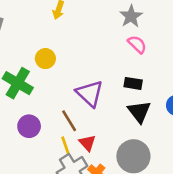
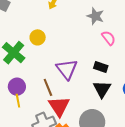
gray star: (131, 16) -> (95, 16), moved, turned -30
red triangle: (87, 143) -> (59, 106), size x1.6
yellow line: (65, 145) -> (18, 101), moved

